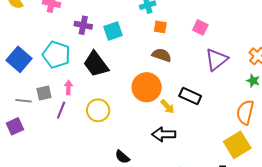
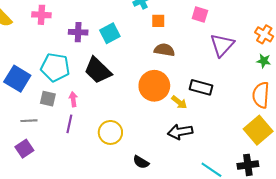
gray square: (44, 93) -> (48, 99), moved, turned 35
yellow circle: (98, 110) -> (110, 132), moved

